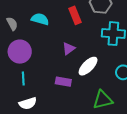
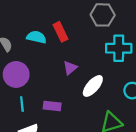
red rectangle: (75, 15) -> (61, 32), moved
purple rectangle: (63, 82) -> (52, 106), moved

